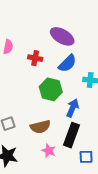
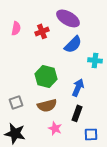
red cross: (35, 58) -> (42, 31), moved, turned -32
green hexagon: (51, 89) -> (46, 76), moved
black rectangle: (72, 135) -> (77, 113), size x0.7

